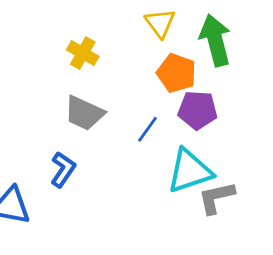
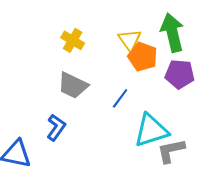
yellow triangle: (160, 23) -> (130, 40), moved
purple pentagon: (198, 110) -> (180, 74), moved

